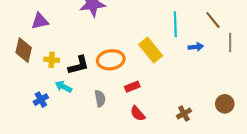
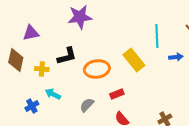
black L-shape: (79, 65) -> (67, 56), moved
gray semicircle: (100, 98) -> (87, 105), turned -126

